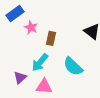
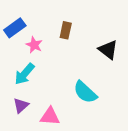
brown rectangle: (51, 38) -> (66, 30), moved
cyan arrow: (40, 62) -> (24, 74), moved

